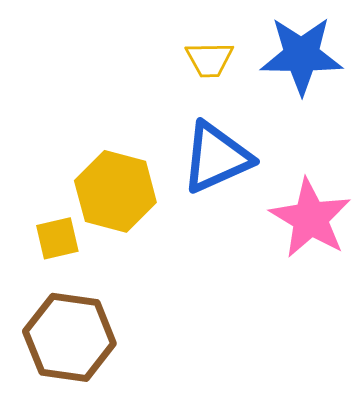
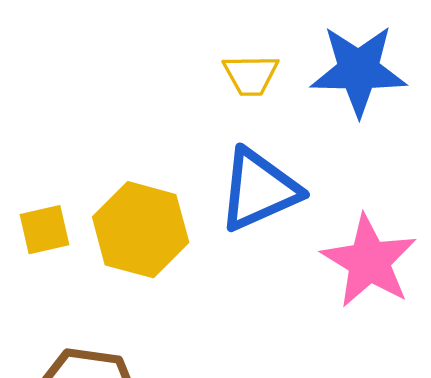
yellow square: (57, 238) -> (45, 230), moved

